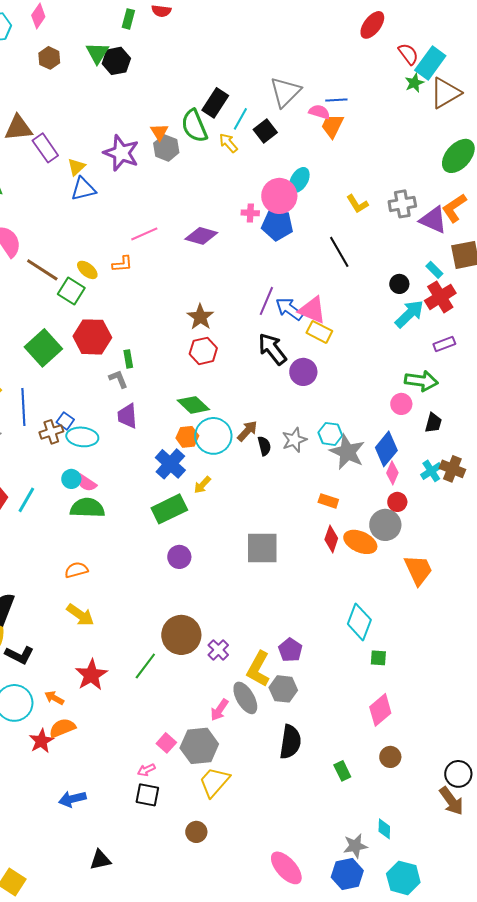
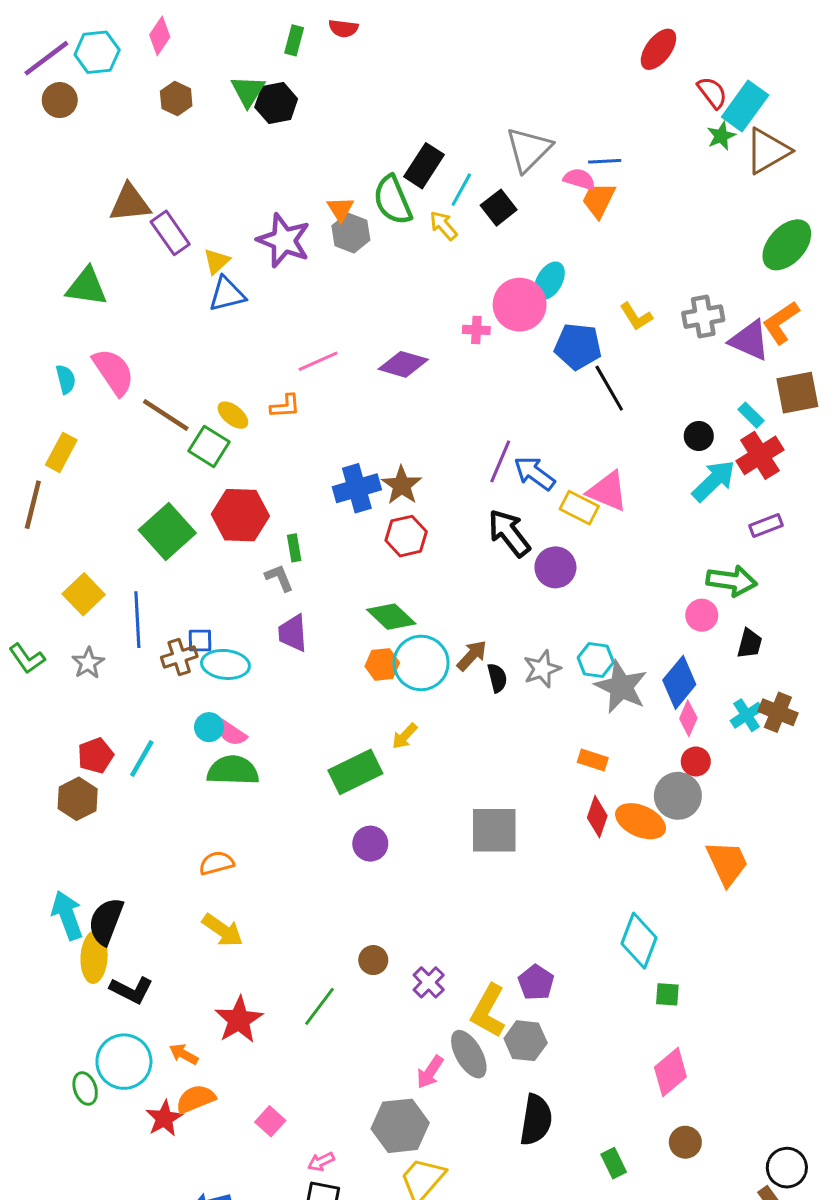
blue pentagon: (277, 225) -> (578, 346), moved
pink triangle: (312, 310) -> (608, 491), moved
blue square: (65, 421) -> (200, 641), turned -36
blue cross: (170, 464) -> (357, 488), moved, turned 32
brown circle: (181, 635) -> (373, 960), size x0.5
pink square: (166, 743) -> (270, 1121), moved

